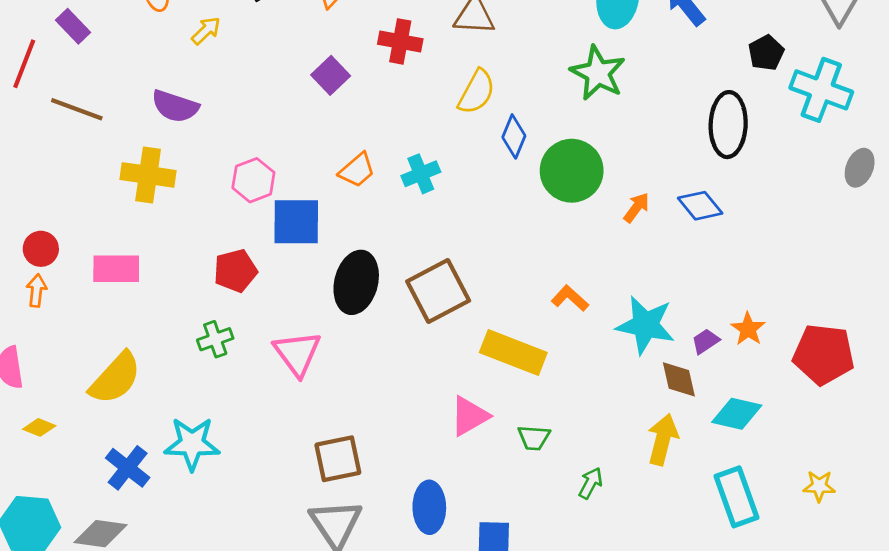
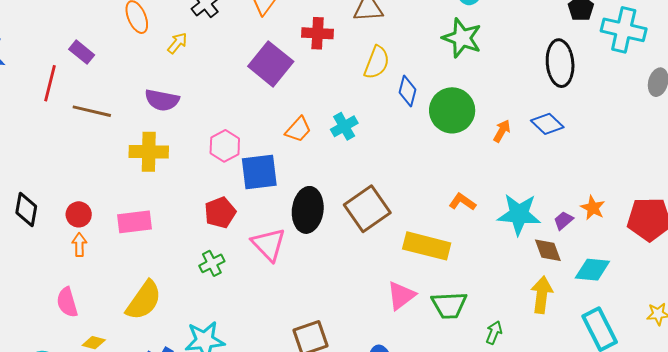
purple square: (331, 75) -> (271, 64), size x1.6
pink triangle: (297, 353) -> (269, 244), moved
green trapezoid: (534, 438) -> (449, 305), size x1.5

